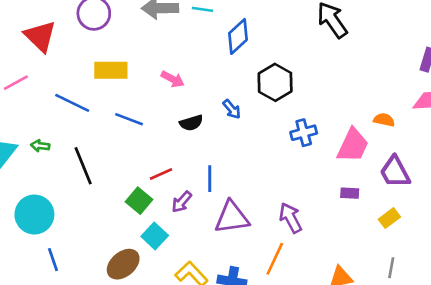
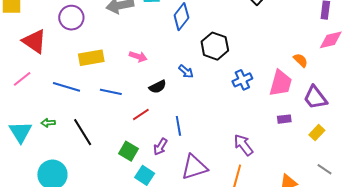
orange semicircle: (384, 120) -> (301, 60), turned 42
red line: (161, 174) -> (141, 115), moved
purple triangle: (232, 217) -> (194, 167), moved
gray line: (391, 268) -> (325, 169), turned -56

